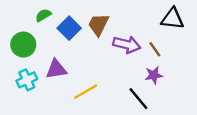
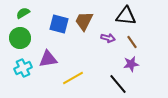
green semicircle: (43, 15) -> (23, 13), moved
black triangle: (173, 19) -> (126, 16), moved
blue square: (69, 28) -> (59, 24), turned -30
purple arrow: (127, 45) -> (108, 38), size x0.6

